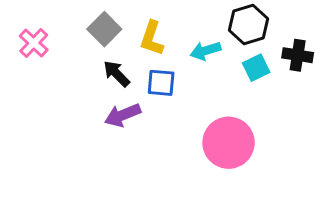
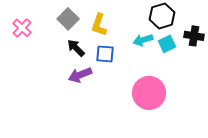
cyan arrow: (206, 51) -> (143, 40), moved

